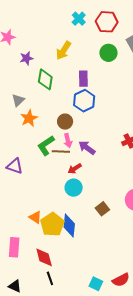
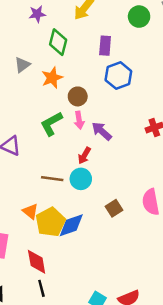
blue hexagon: (84, 101) -> (118, 76), moved
orange star: (29, 118) -> (52, 78), moved
brown line: (61, 152) -> (52, 179), moved
red arrow: (75, 169) -> (84, 156), turned -32
blue diamond: (69, 226) -> (71, 225), turned 60

